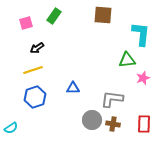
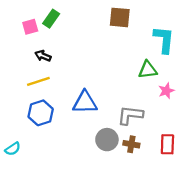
green rectangle: (54, 16) -> (51, 19), moved
black arrow: (37, 48) -> (43, 56), turned 56
blue triangle: (73, 88) -> (85, 102), size x1.6

